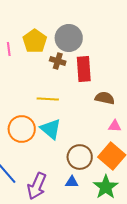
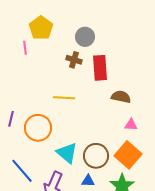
gray circle: (69, 38) -> (85, 37), size x0.7
yellow pentagon: (35, 41) -> (41, 28), moved
cyan triangle: (51, 129) -> (67, 153), moved

